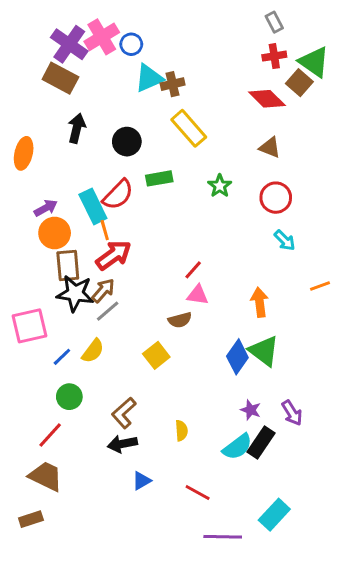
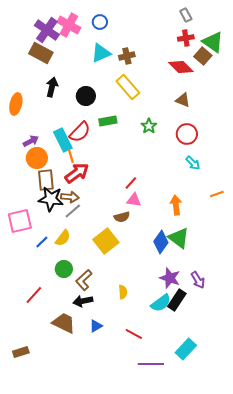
pink cross: (102, 37) -> (69, 25), turned -30
blue circle: (131, 44) -> (100, 22), moved
brown cross: (173, 84) -> (127, 56), moved
brown arrow: (103, 290) -> (70, 197), turned 54
yellow square: (156, 355) -> (106, 241), size x1.4
green circle: (69, 397) -> (64, 269), moved
purple star: (251, 410) -> (170, 278), size x1.5
brown trapezoid: (46, 476) -> (64, 323), moved

